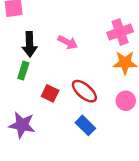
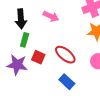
green rectangle: (23, 71) -> (25, 40), moved
purple star: (22, 125) -> (17, 65), moved

